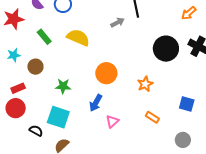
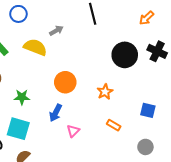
gray arrow: (118, 22) -> (56, 31), moved

